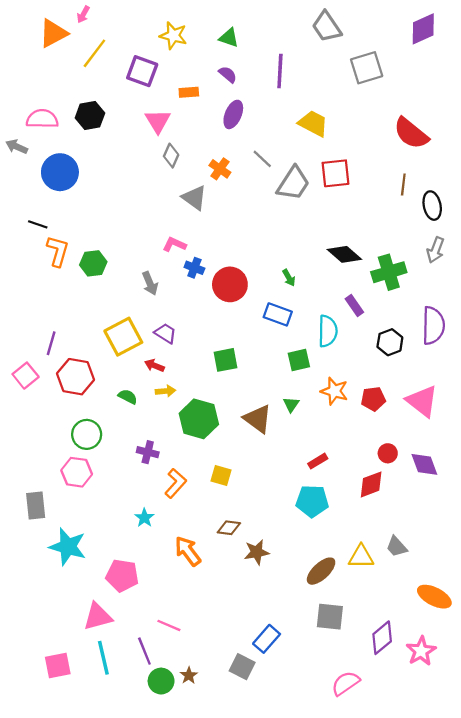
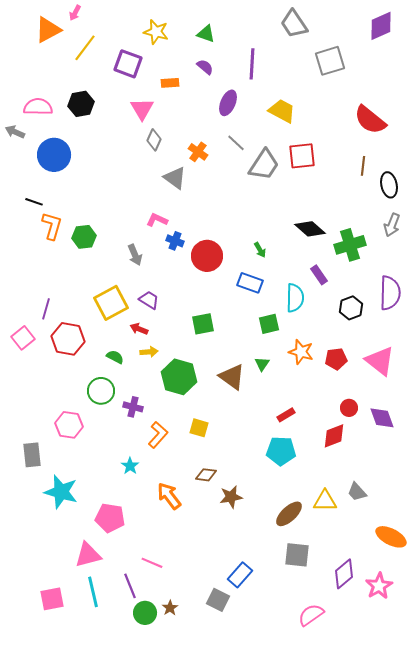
purple ellipse: (233, 114) -> (228, 103), moved
green circle: (87, 434) -> (101, 391), moved

